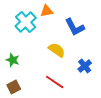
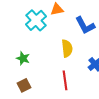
yellow semicircle: (57, 50) -> (67, 48), turned 48
red line: (55, 82) -> (65, 80), turned 48

